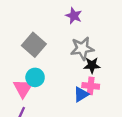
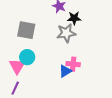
gray square: (34, 45) -> (26, 30), turned -30
black star: (92, 65) -> (74, 18), moved

